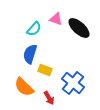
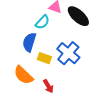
cyan semicircle: (34, 29) -> (42, 22), moved
blue cross: (73, 83) -> (68, 53), moved

